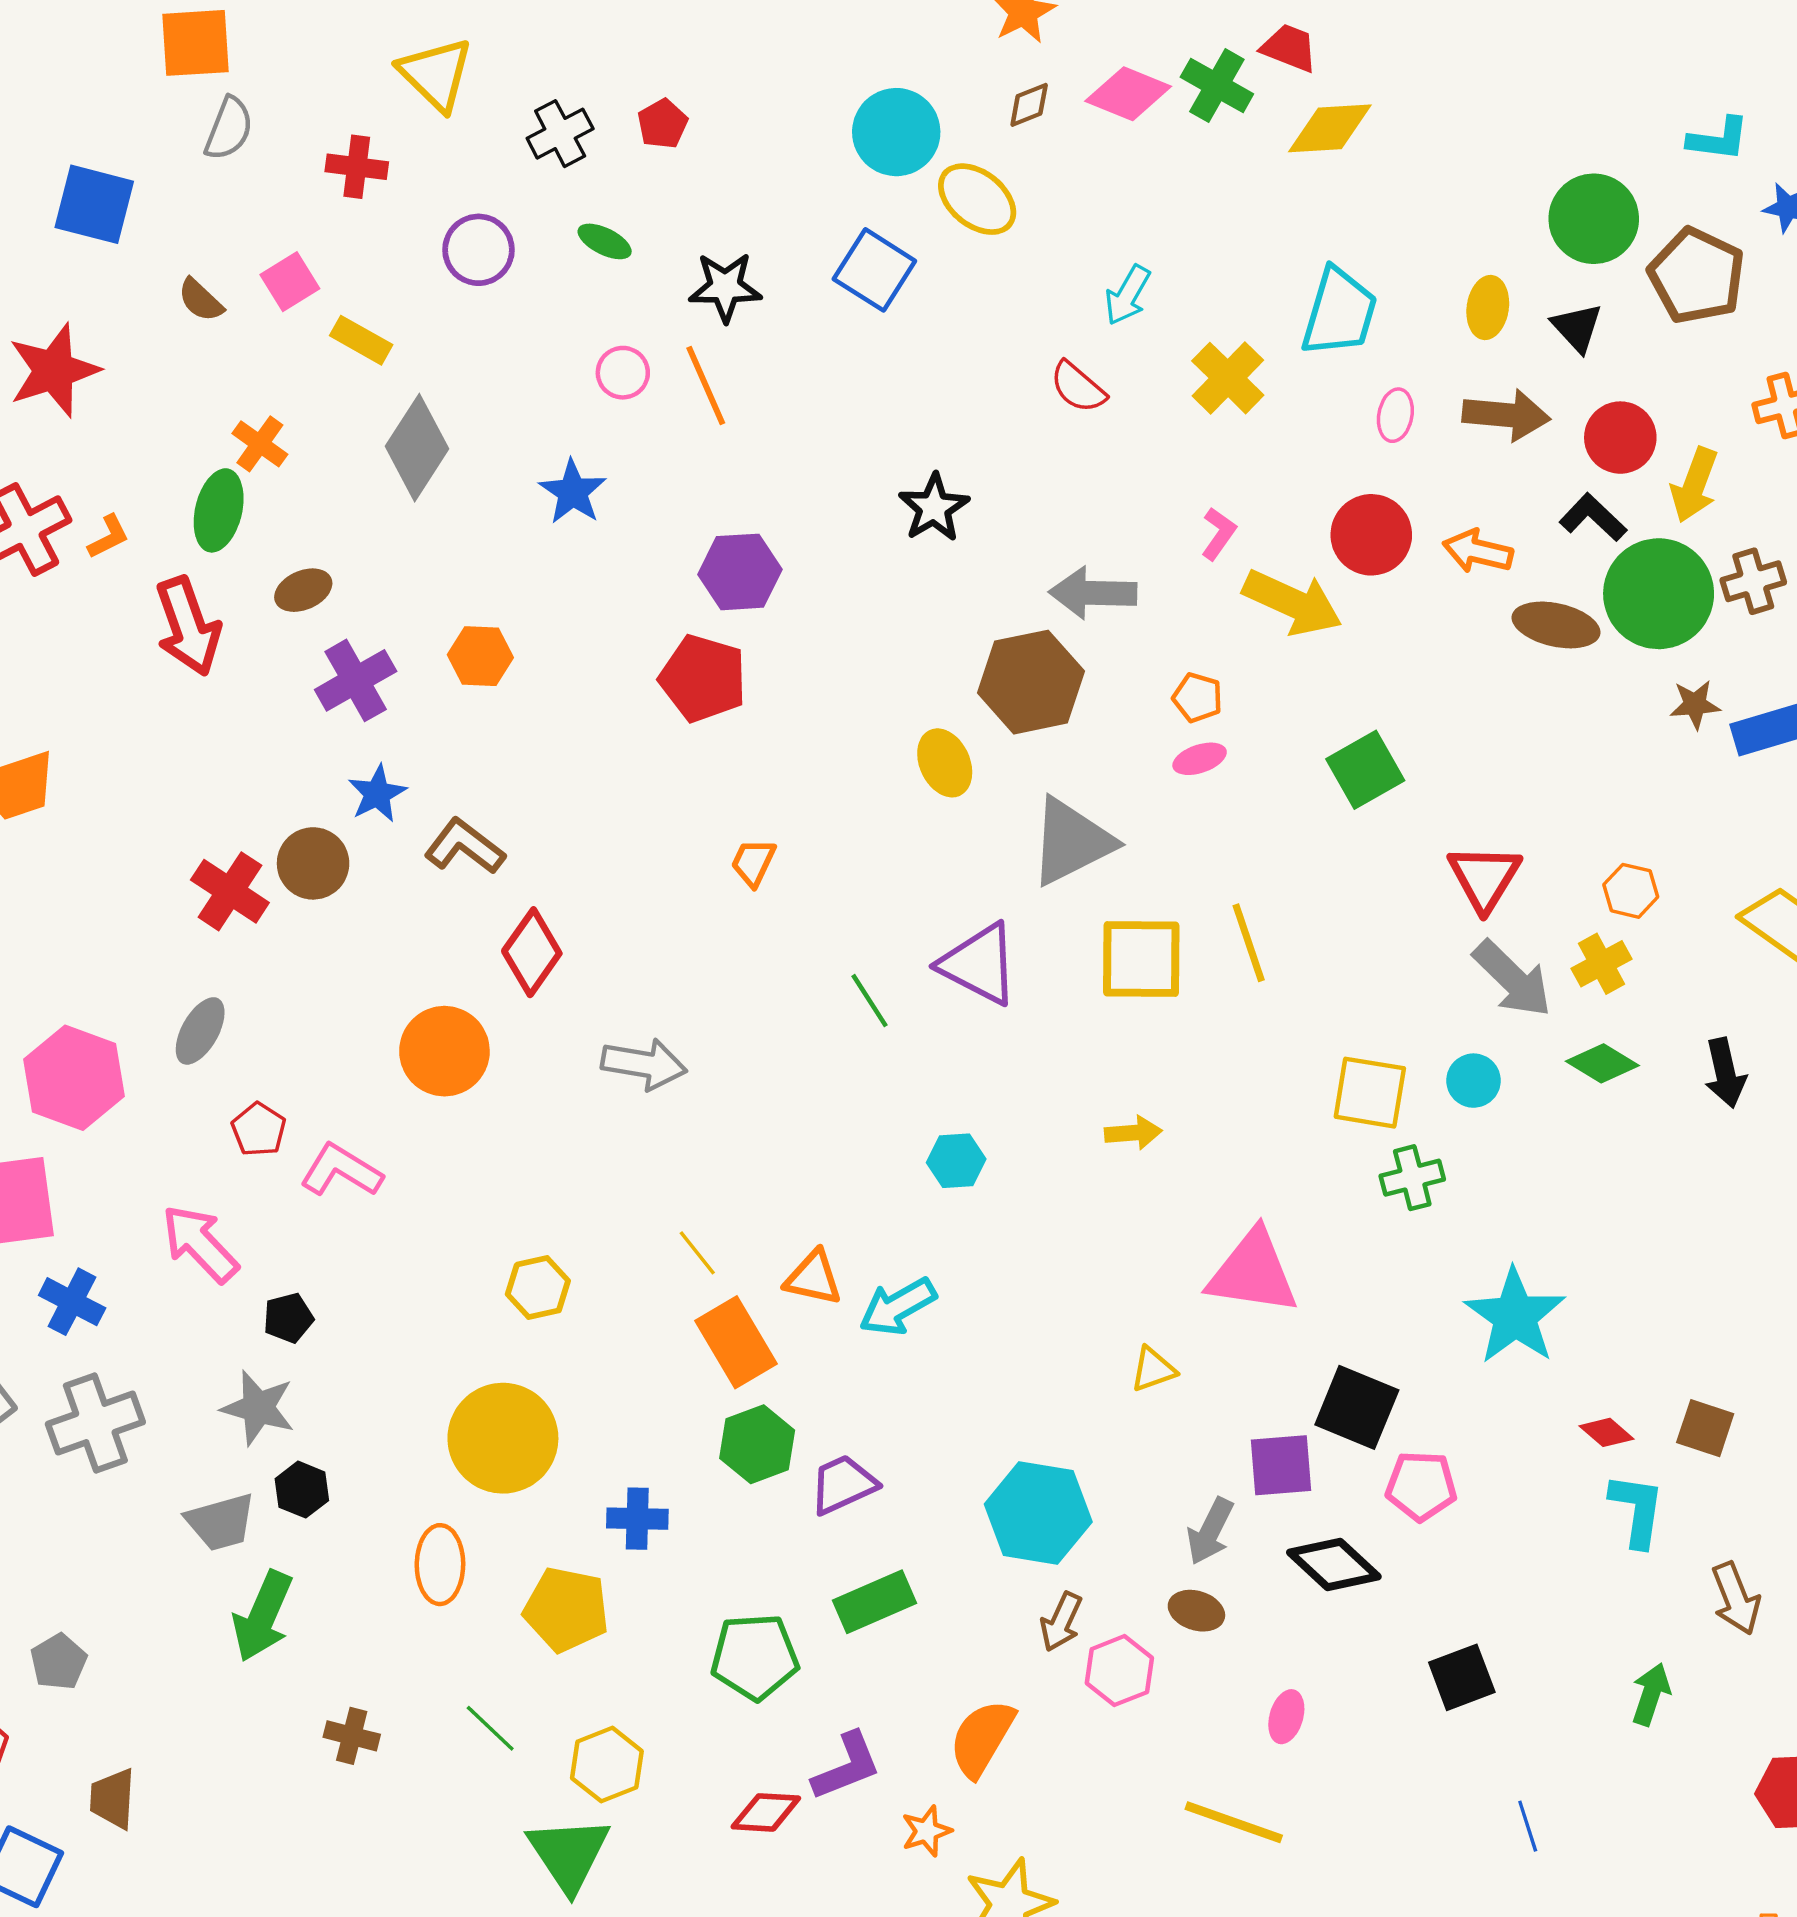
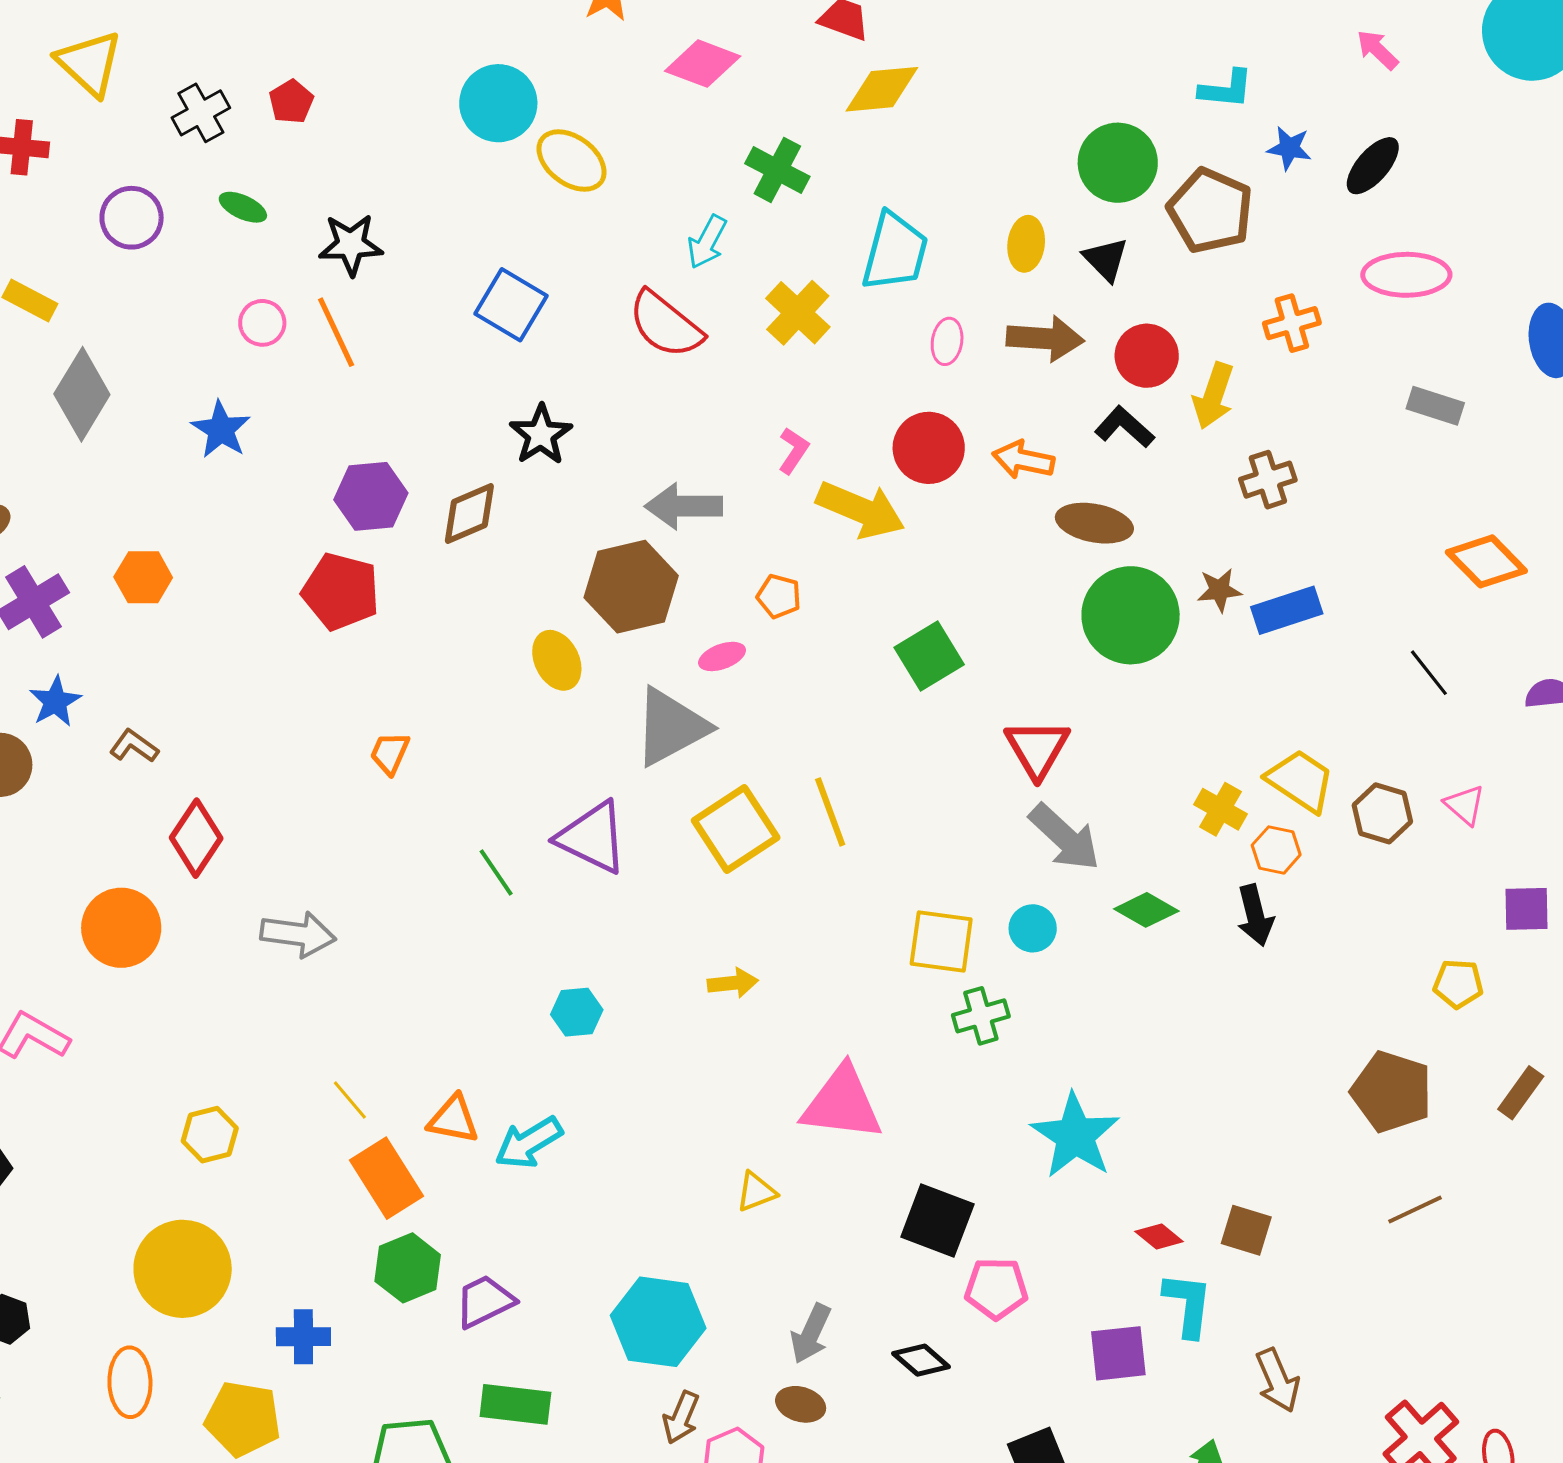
green cross: (1217, 85) -> (777, 170), moved
brown diamond: (1029, 105) -> (469, 513), moved, size x1.5
blue square: (874, 270) -> (511, 305), moved
red semicircle: (1078, 387) -> (665, 325), size x1.5
green circle: (1659, 594) -> (1131, 615), moved
pink ellipse: (1200, 759) -> (722, 656), moved
brown L-shape: (465, 846) -> (134, 746), size x0.7
orange hexagon: (1631, 891) -> (1276, 850), moved
yellow square: (1141, 959) -> (736, 829), turned -32
yellow cross: (1602, 964) -> (1220, 809), moved, turned -30
purple square: (1281, 1465) -> (1118, 1353), moved
black diamond: (1334, 1564) -> (921, 1360), size x0.7
green rectangle: (875, 1602) -> (515, 1404), turned 32

